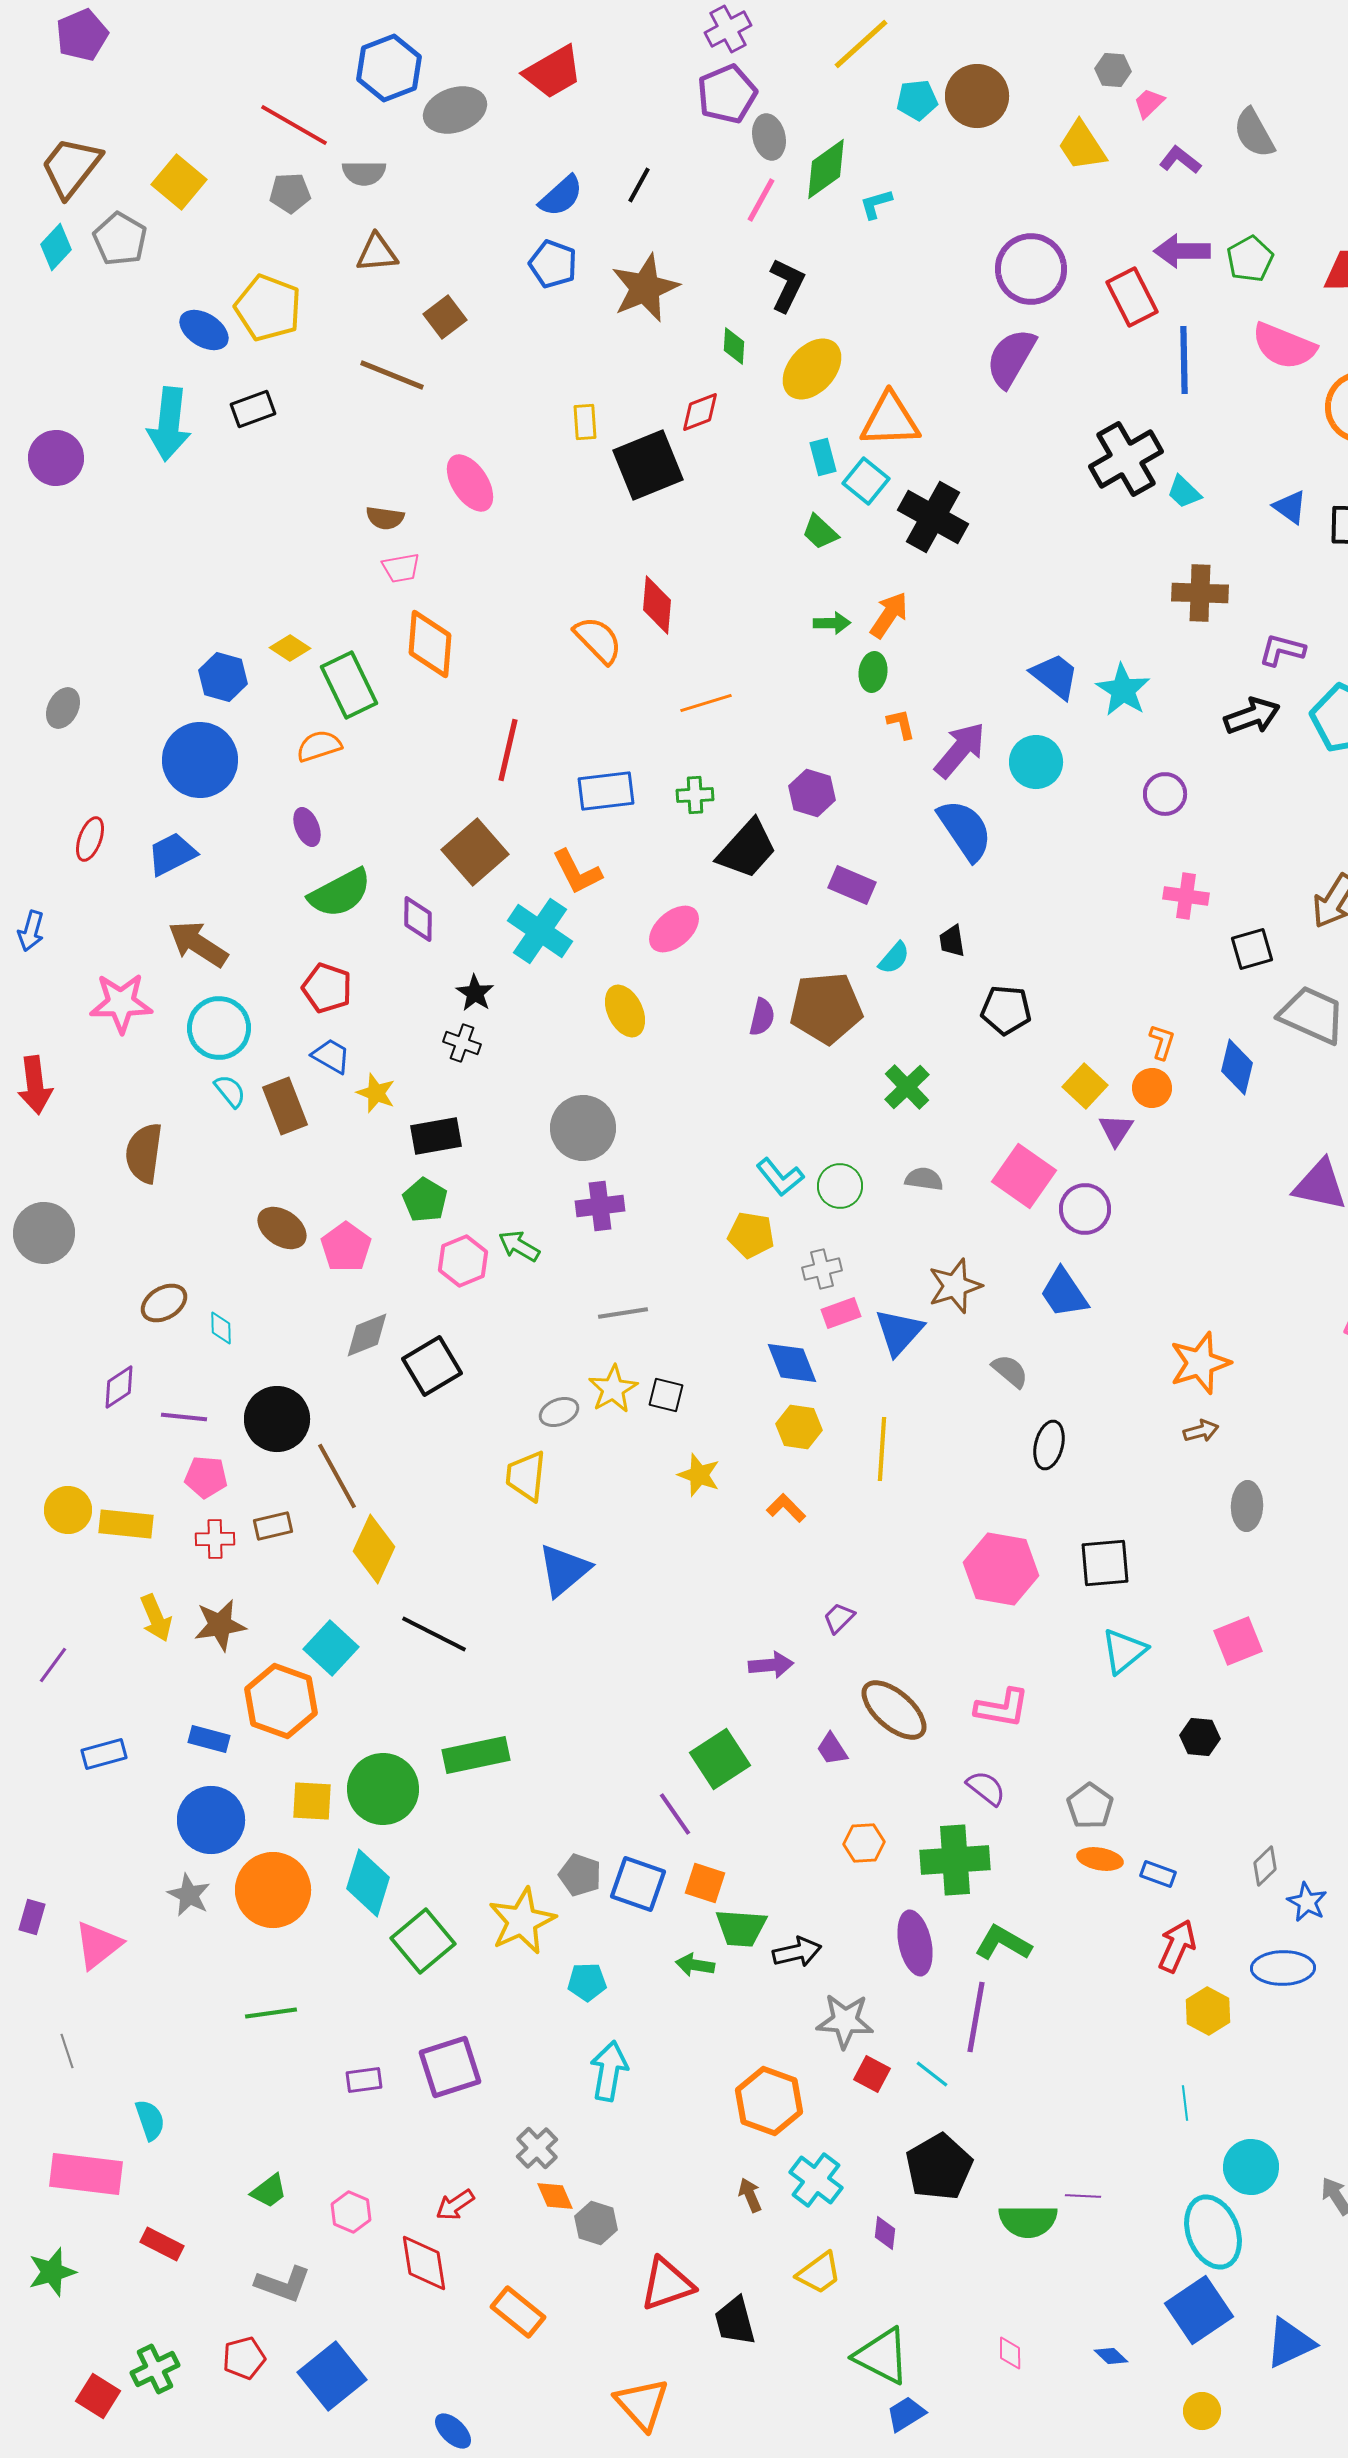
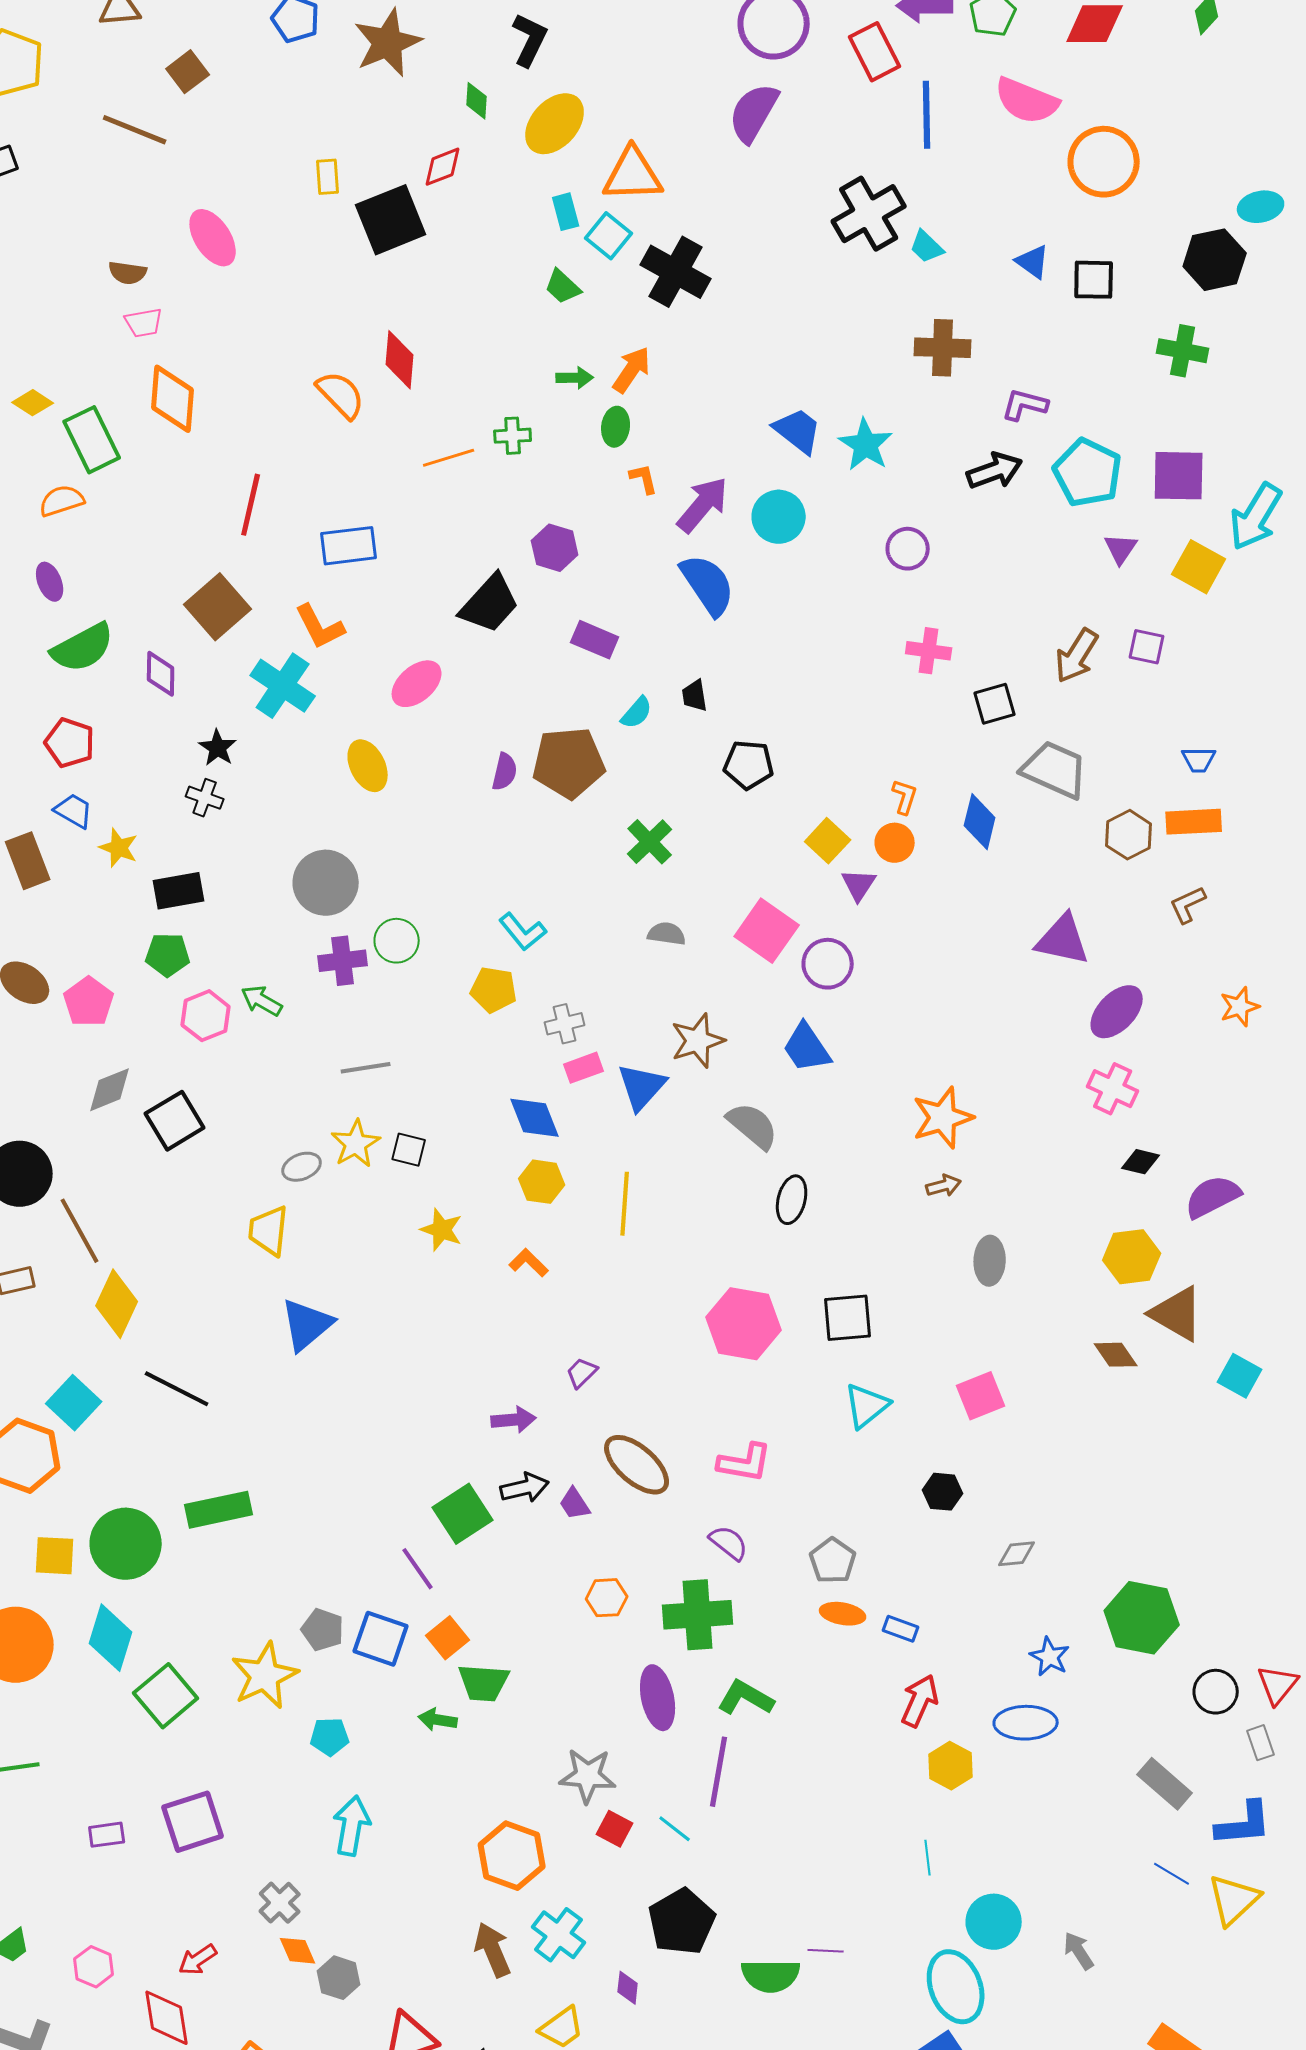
green cross: (695, 795) -> (513, 436), moved
green circle: (840, 1186) -> (397, 941), moved
green pentagon: (425, 1200) -> (168, 955), turned -30
gray semicircle: (1010, 1371) -> (753, 1126), size x1.4
gray diamond: (1265, 1866) -> (1017, 1554), moved, turned 39
orange square: (705, 1883) -> (448, 1638), turned 33
black arrow: (797, 1952) -> (525, 1488), moved
brown arrow: (750, 2195) -> (493, 1950), size x1.6

